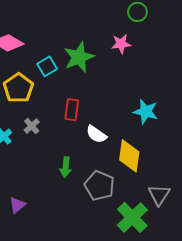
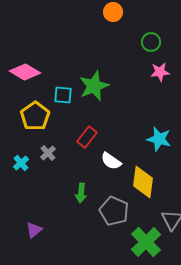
pink star: (121, 44) -> (160, 72), moved
cyan square: (47, 66) -> (63, 95), turned 36
red rectangle: (72, 110) -> (87, 137), turned 30

